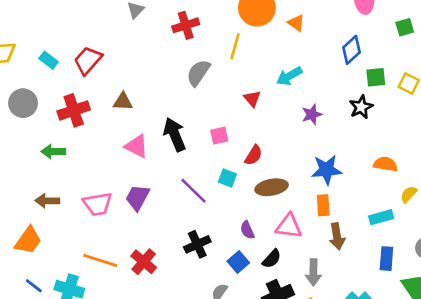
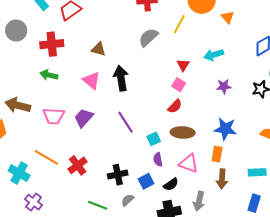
brown triangle: (123, 102) -> (98, 49), moved
pink square: (219, 136) -> (179, 85), moved, turned 32
green arrow: (53, 152) -> (49, 75), moved
cyan square: (227, 178) -> (154, 139), moved, turned 32
brown arrow: (47, 201) -> (18, 105), size x1.4
black cross: (197, 244) -> (118, 175), moved

